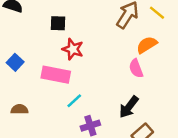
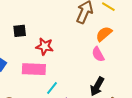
black square: (58, 23) -> (20, 31), moved

